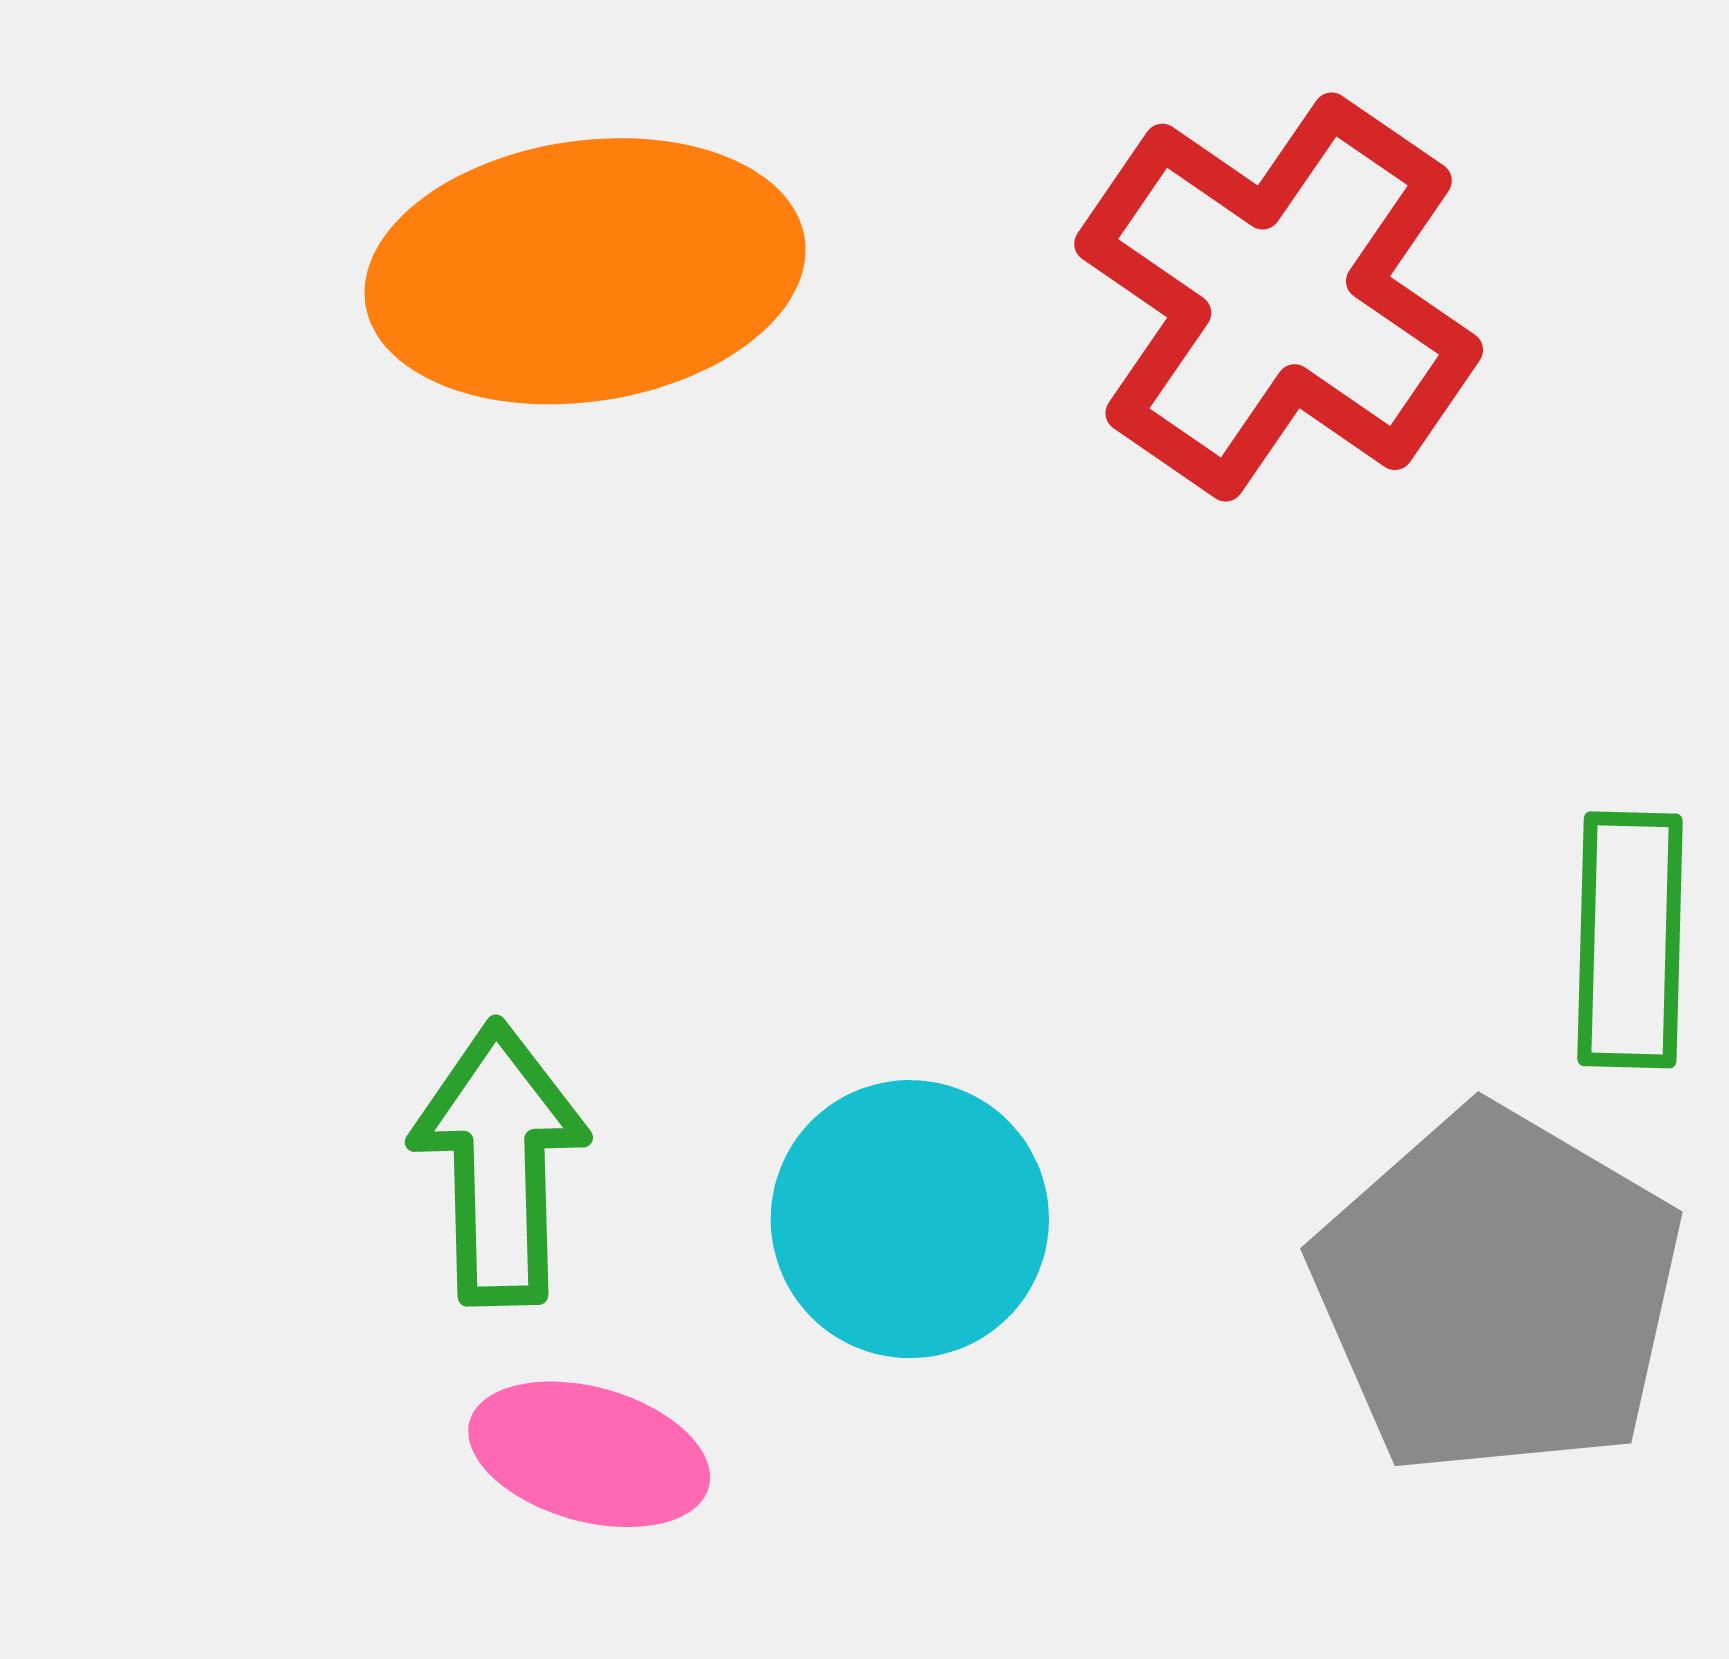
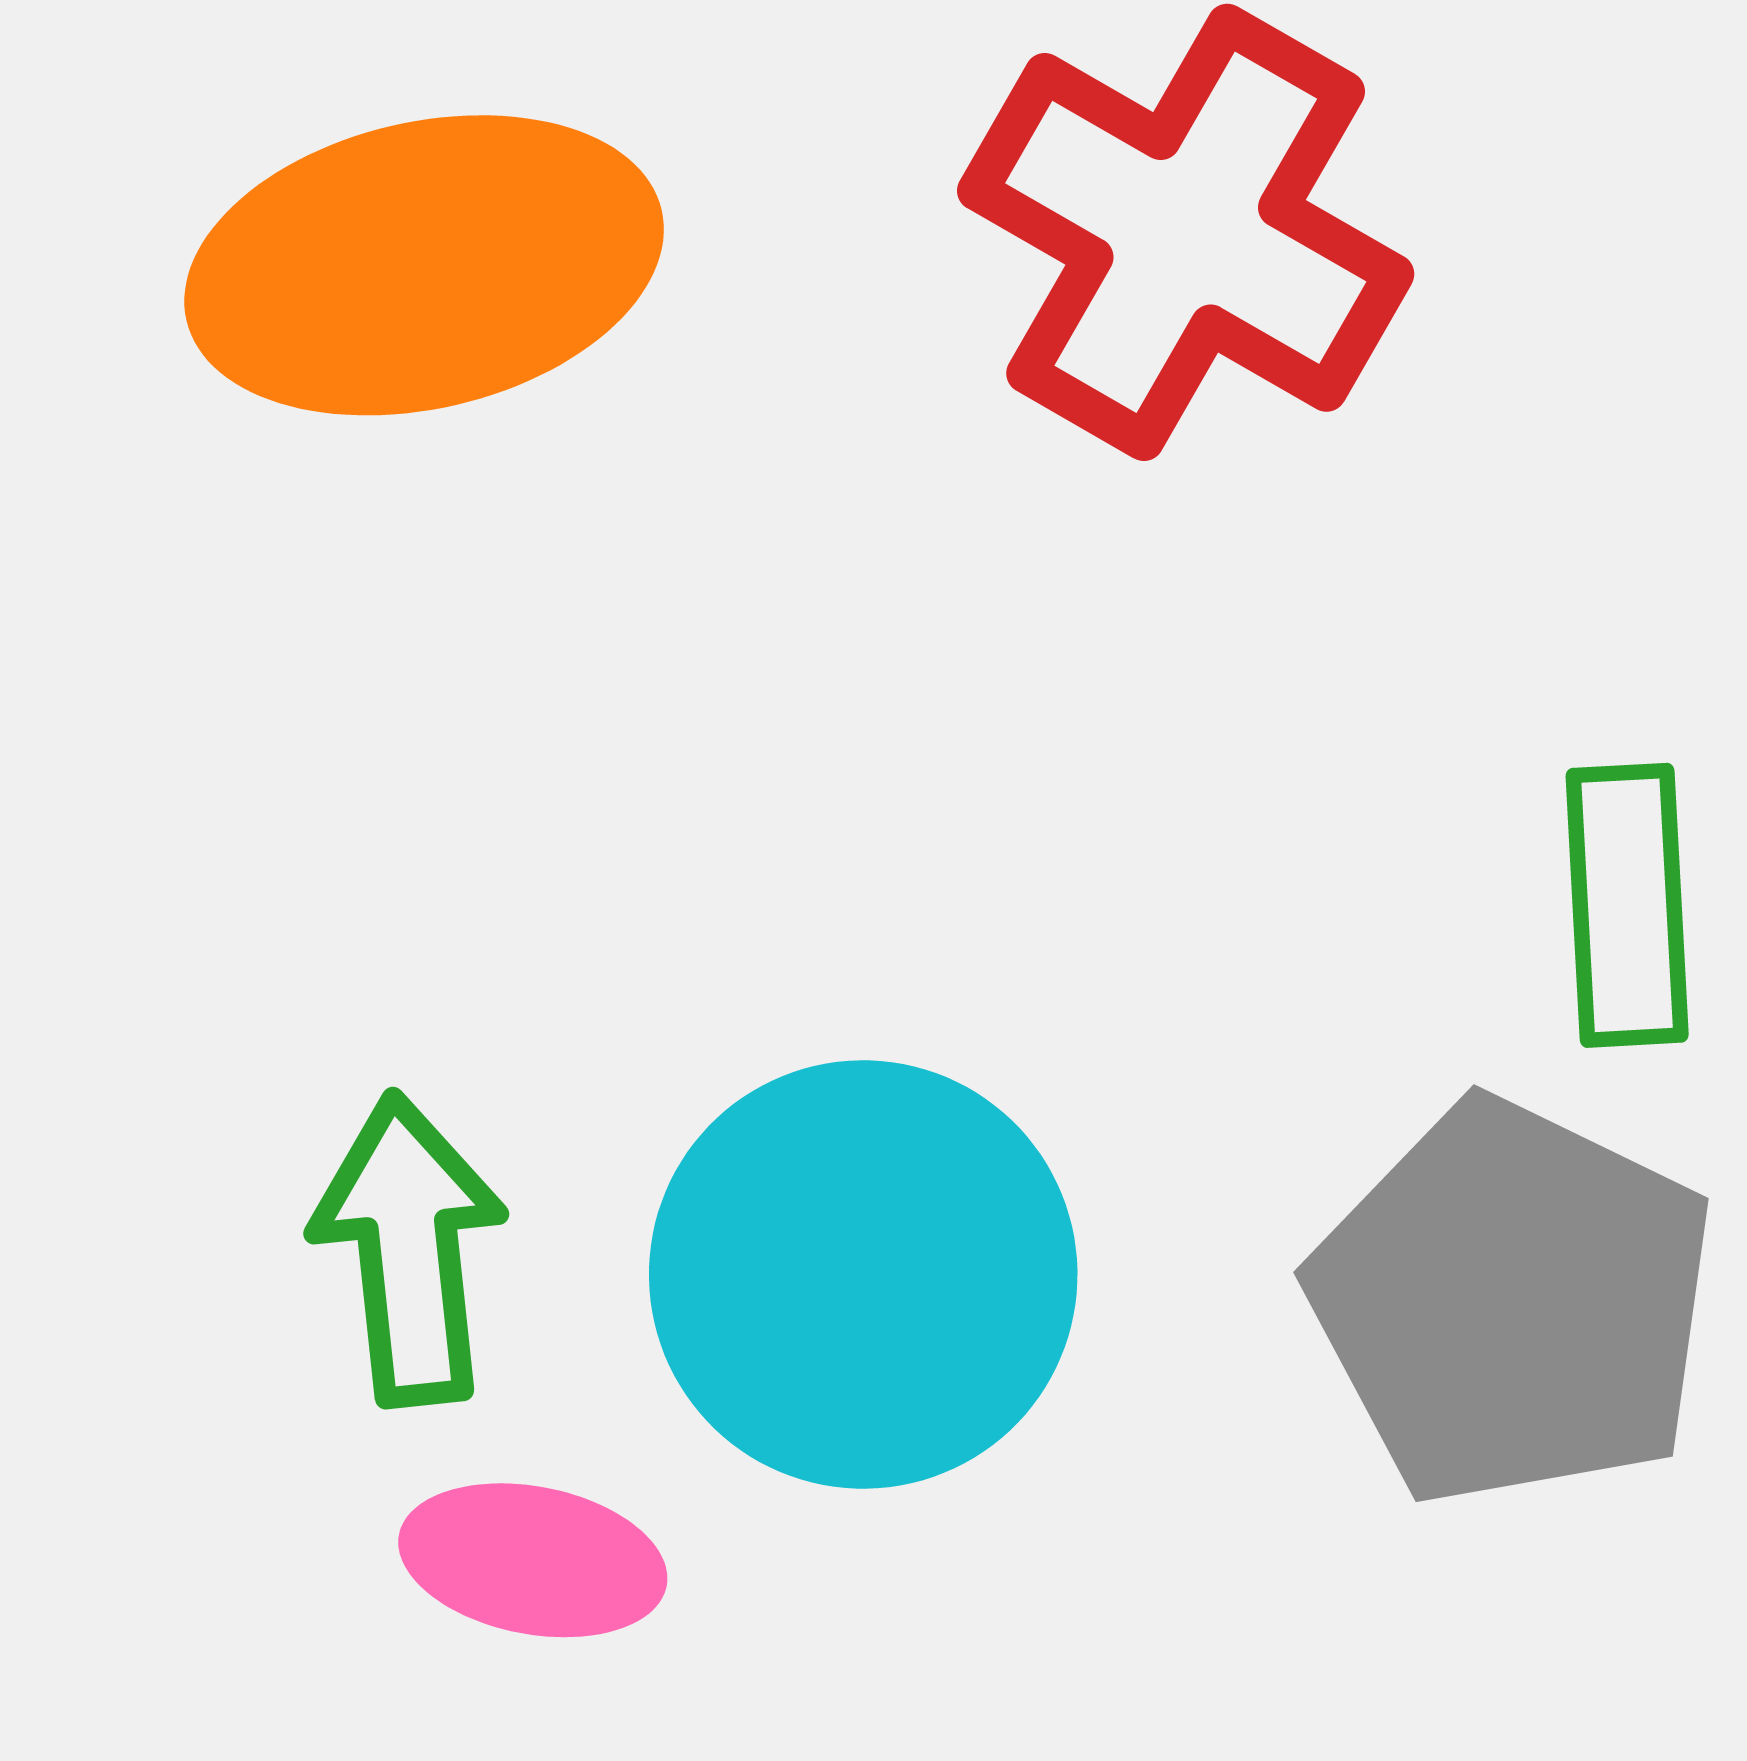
cyan circle: (910, 1219) -> (863, 1275), size x1.4

